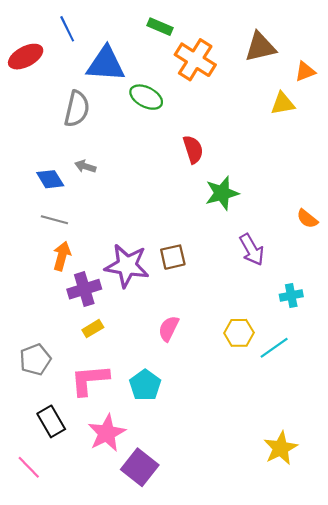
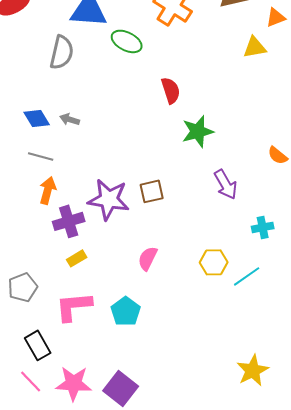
gray arrow: (85, 166) -> (70, 119), moved
pink star: (107, 433) -> (74, 383), moved, turned 30
pink line: (29, 467) -> (31, 381), moved

